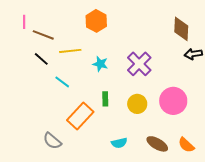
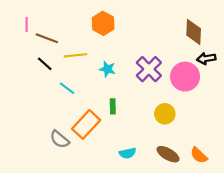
pink circle: (173, 101) -> (185, 77), moved
yellow circle: (137, 104) -> (165, 114), moved
gray semicircle: (52, 141) -> (60, 139), moved

